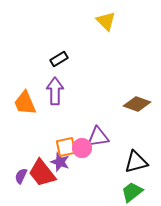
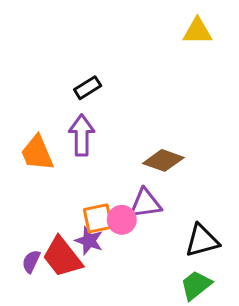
yellow triangle: (106, 21) -> (197, 31), moved, turned -45
brown diamond: (137, 104) -> (163, 160), moved

